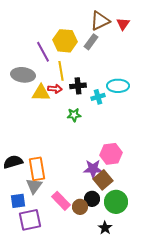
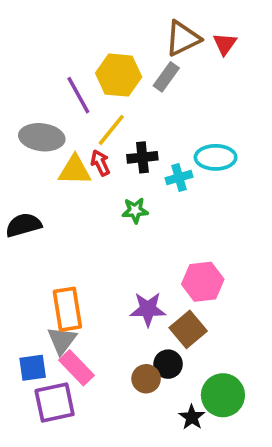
yellow line: (61, 71) -> (111, 130), turned 48
red arrow: (55, 89) -> (100, 163), turned -120
black semicircle: (13, 162) -> (23, 225), moved
purple star: (93, 169) -> (148, 309), moved
pink rectangle: (61, 201) -> (77, 368), moved
green circle: (116, 202) -> (223, 395), moved

